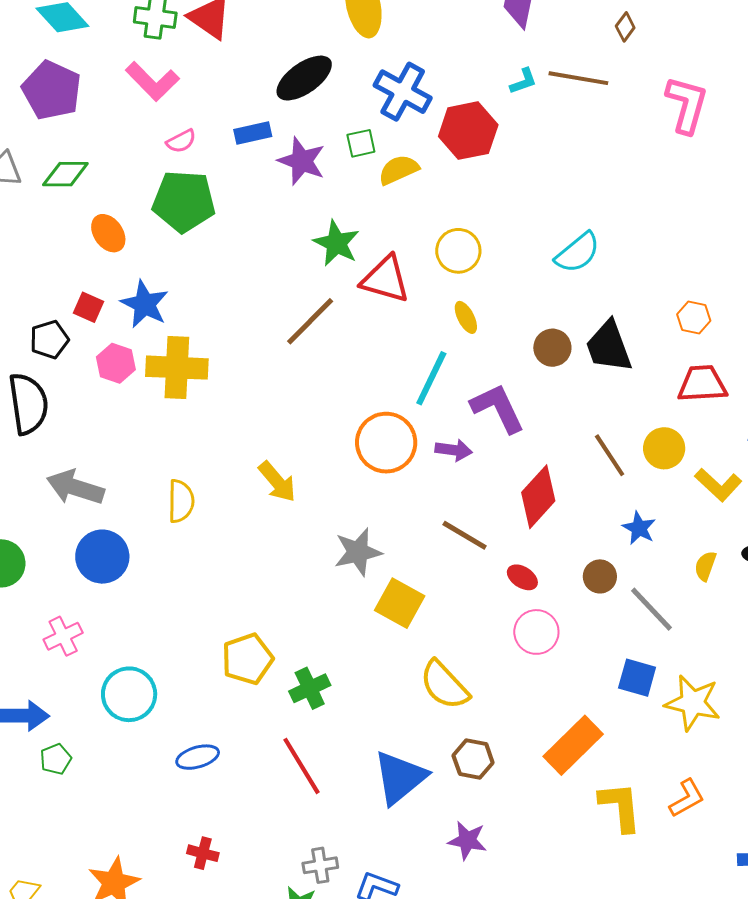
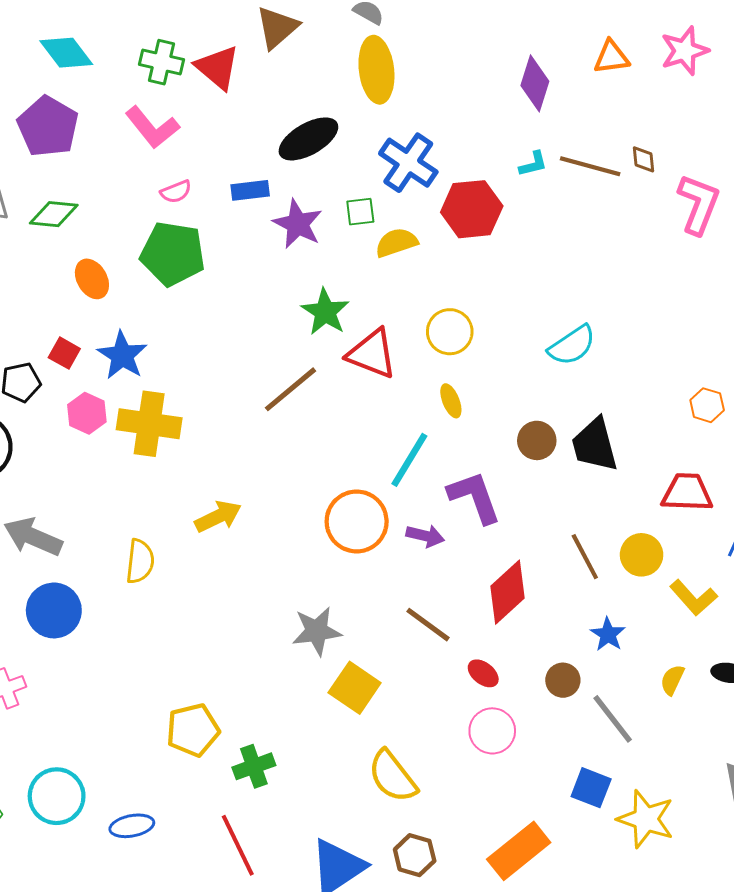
brown diamond: (625, 27) -> (644, 159), moved, turned -48
orange hexagon: (694, 317) -> (707, 405), moved
yellow arrow: (277, 482) -> (218, 517), moved, turned -81
cyan circle: (129, 694) -> (57, 796), moved

